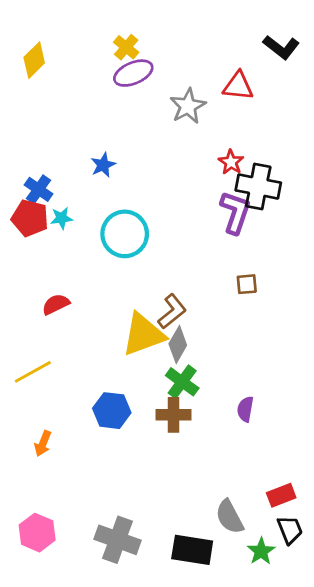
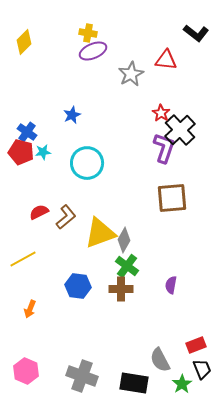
yellow cross: (126, 47) -> (88, 33), turned -30
black cross: (258, 187) -> (180, 130), turned 36
brown square: (247, 284) -> (172, 198), size x2.0
brown L-shape: (172, 311) -> (66, 217), moved

